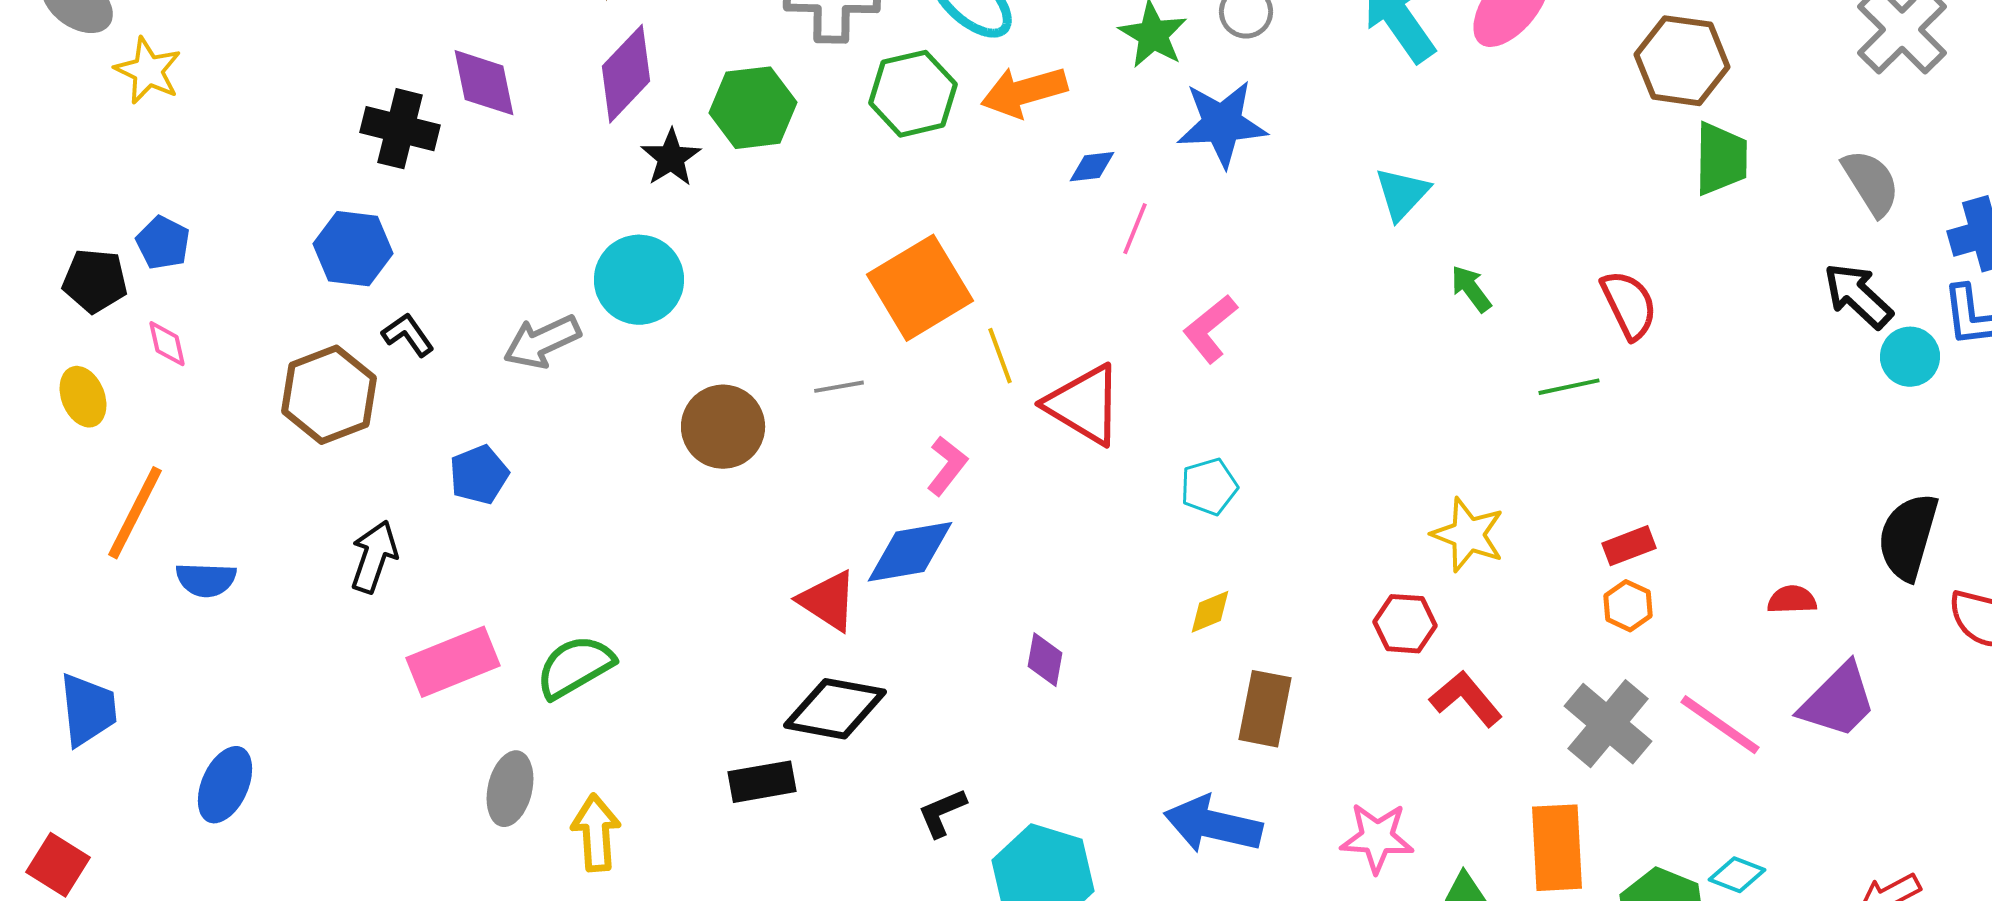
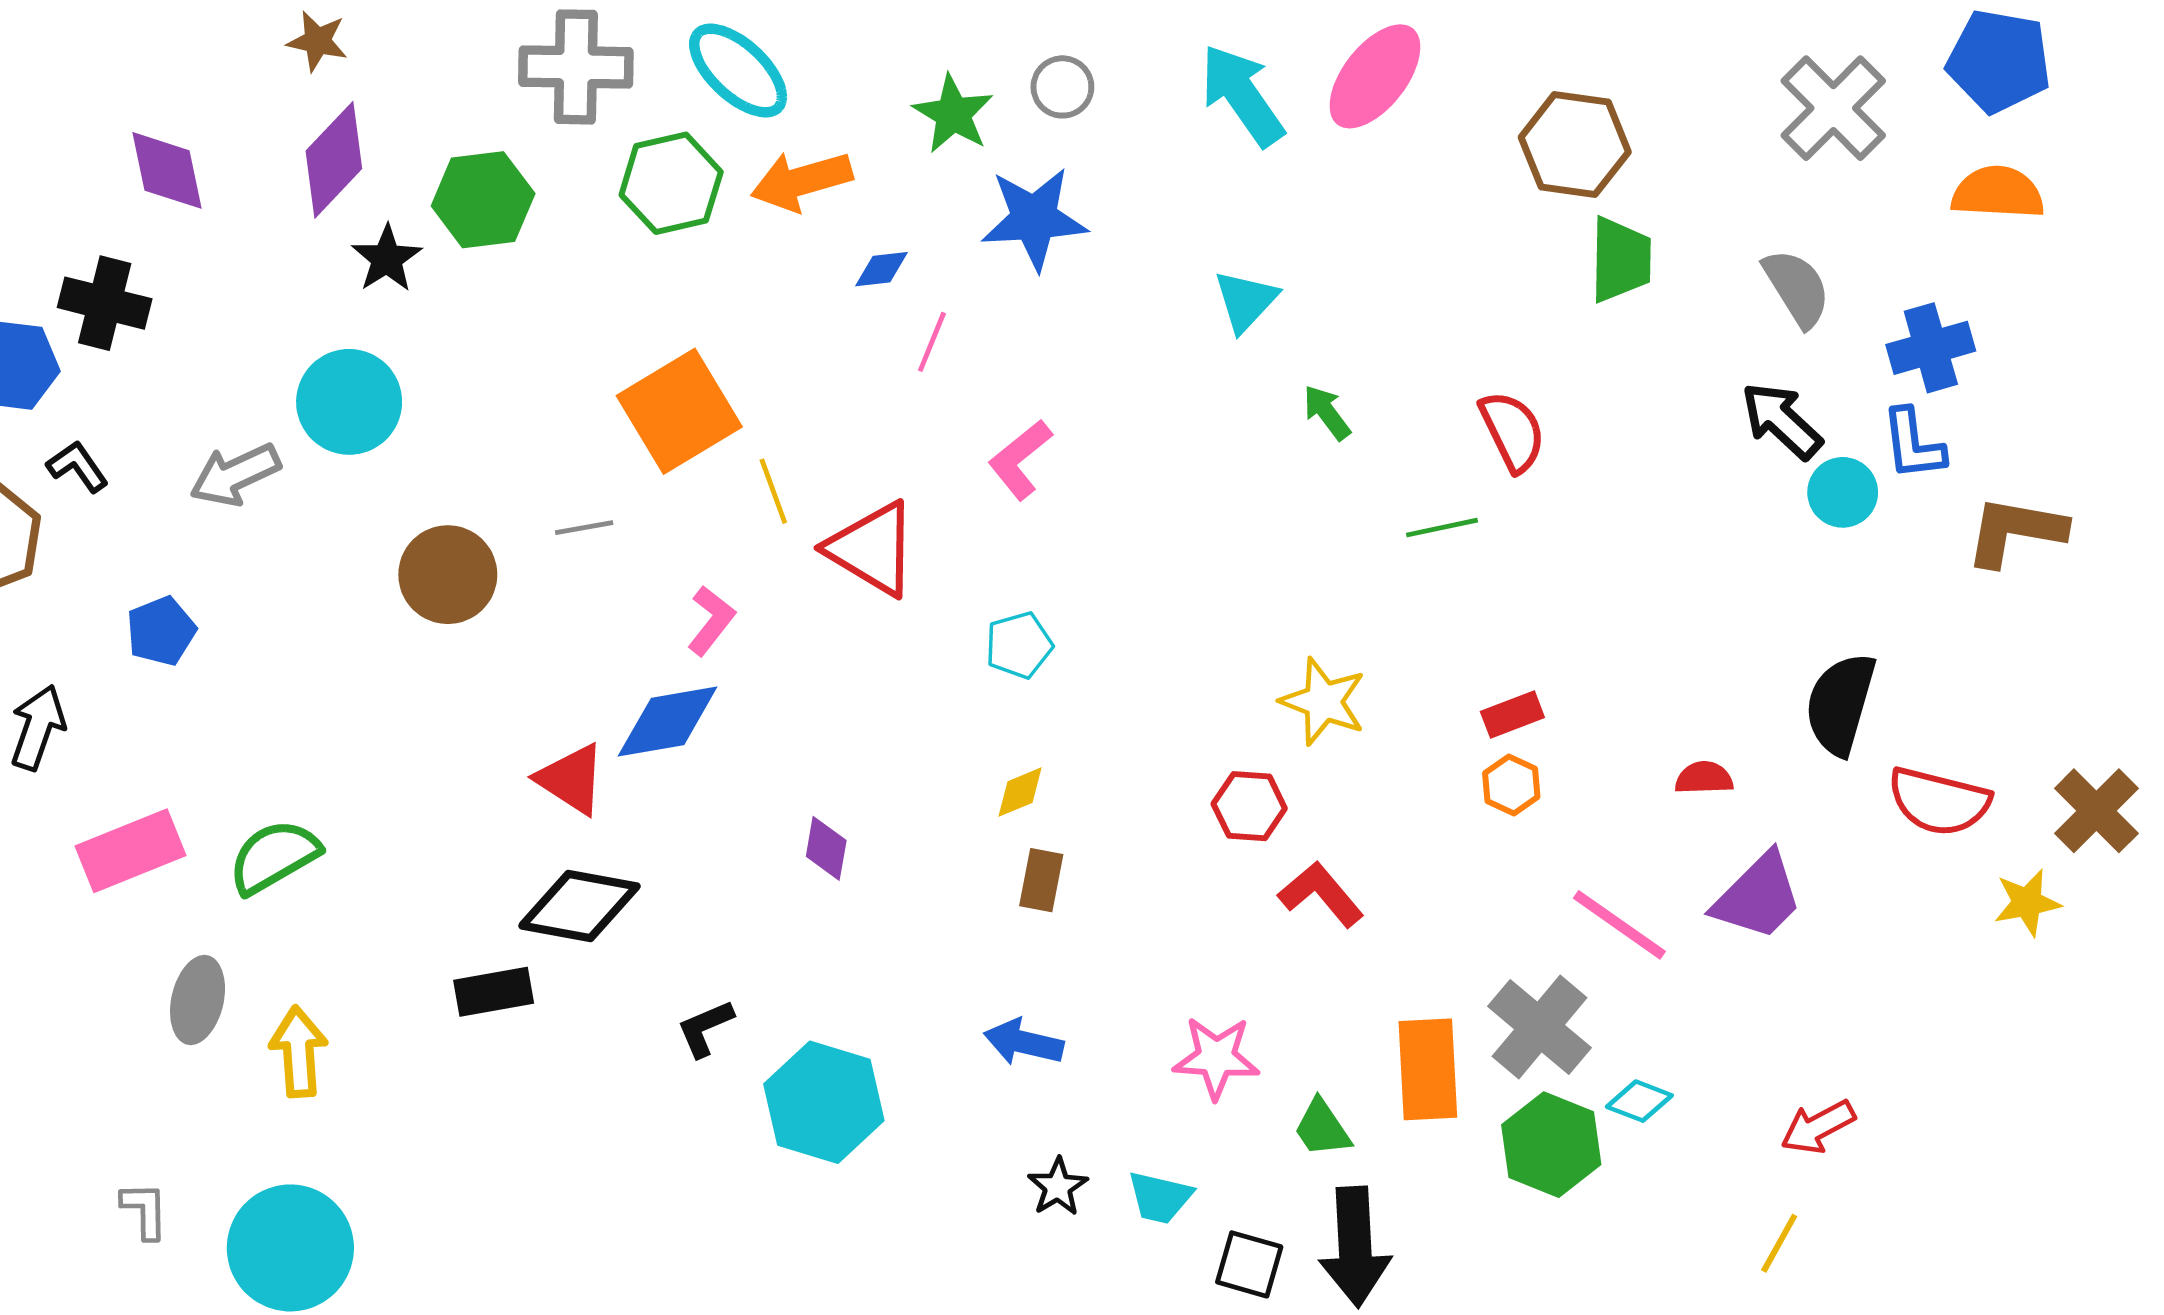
black cross: (400, 129) -> (105, 303), moved
brown rectangle: (1265, 709) -> (1041, 880), moved, size x0.7
gray cross: (1608, 724) -> (1539, 1027), moved
blue arrow: (1213, 825) -> (1024, 1042), size x0.7

